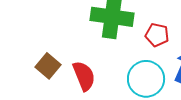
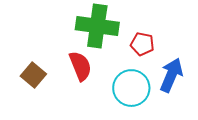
red semicircle: (84, 76) -> (80, 66), moved

